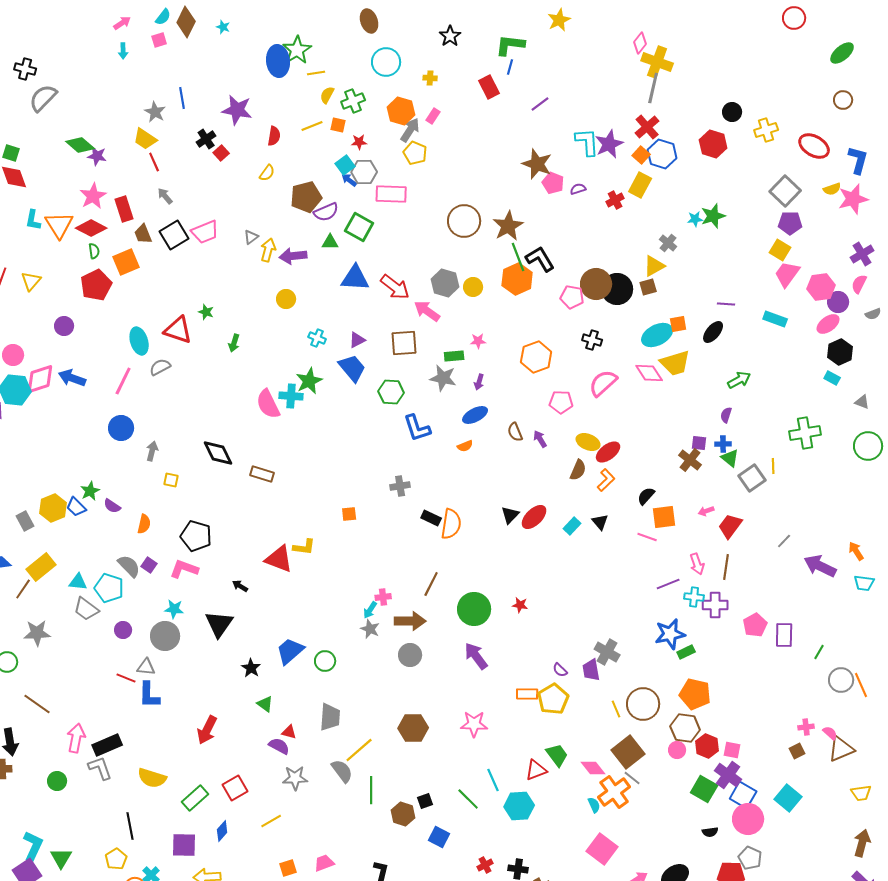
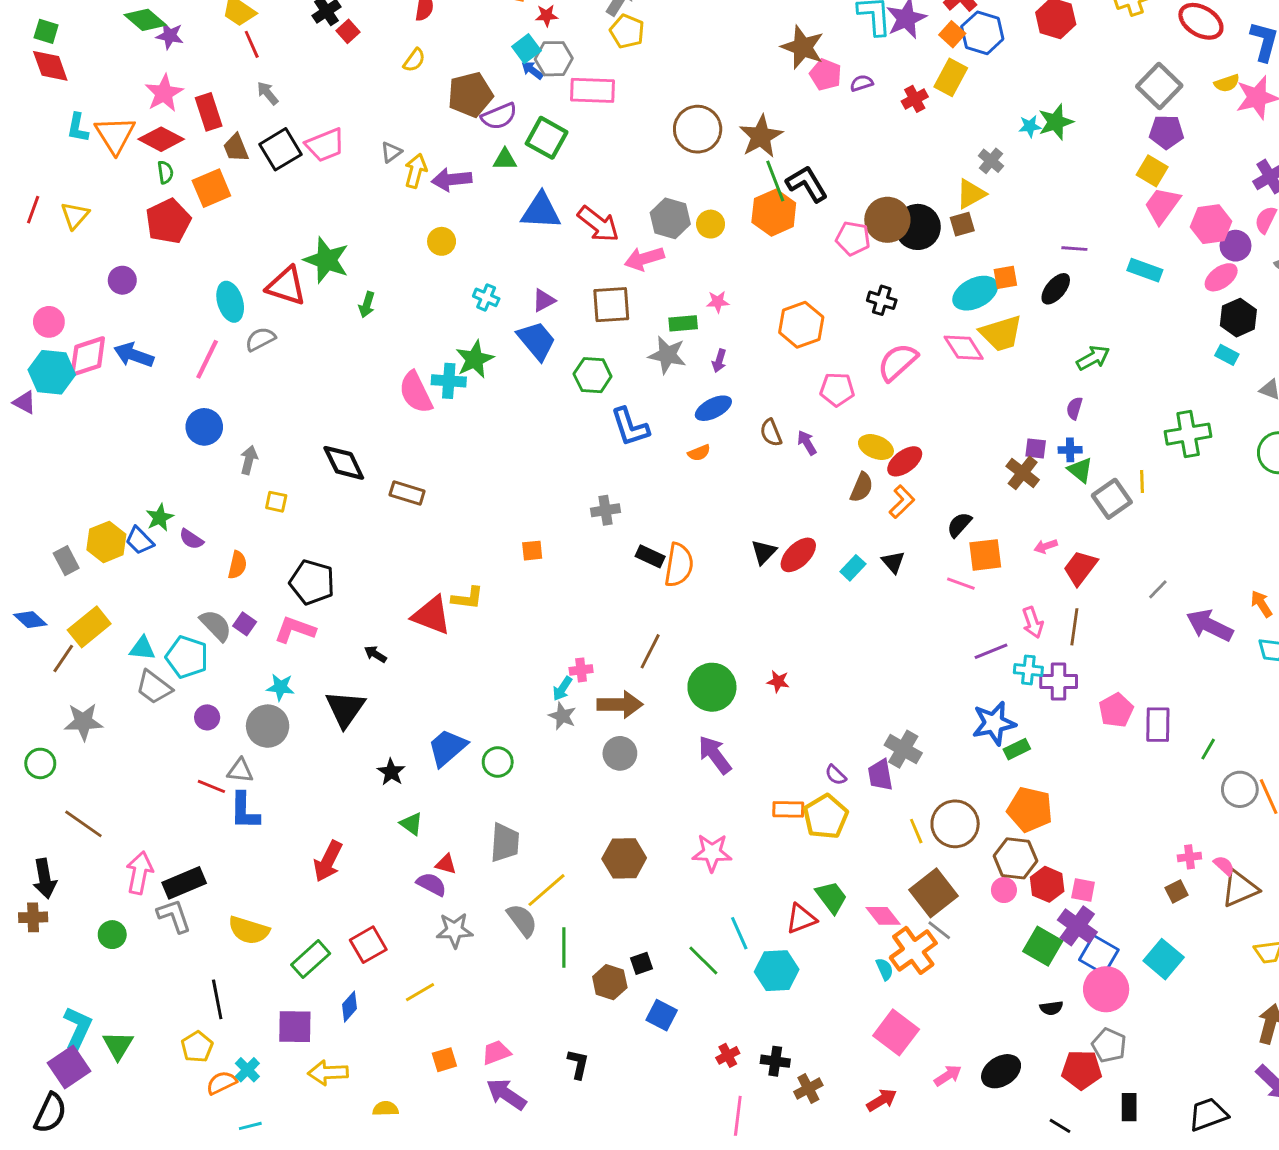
pink arrow: (427, 311) -> (644, 259), turned -52
green star: (206, 312) -> (326, 260), size x2.0

